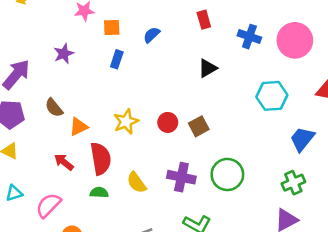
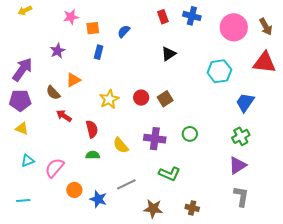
blue cross: (249, 37) -> (192, 16), moved
orange triangle: (78, 127) -> (73, 80), moved
red semicircle: (101, 159) -> (92, 129), size x0.7
red arrow: (64, 162) -> (64, 116), moved
green circle: (227, 174) -> (190, 134), size x0.6

